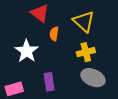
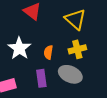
orange semicircle: (54, 34) -> (48, 52), moved
gray ellipse: (93, 78) -> (70, 74), moved

